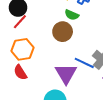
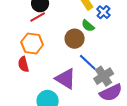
blue line: (84, 63) -> (88, 62), moved
purple triangle: (66, 74) -> (66, 79), turned -45

